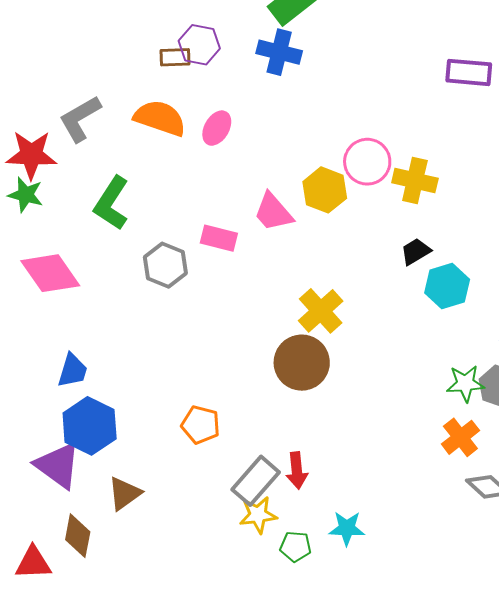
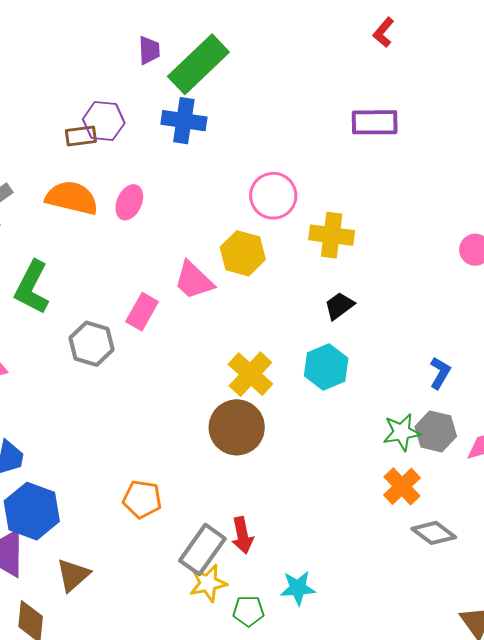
pink circle: (367, 162) -> (273, 196), moved
pink rectangle: (219, 238) -> (142, 312), turned -69
cyan hexagon: (447, 286) -> (326, 367), moved

